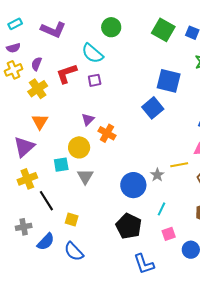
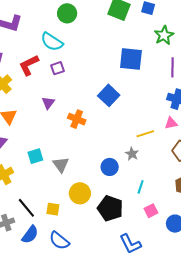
blue square: (153, 108) -> (109, 95), moved
purple triangle: (88, 119) -> (48, 103), moved
yellow circle: (79, 147) -> (80, 193), moved
yellow line: (179, 165) -> (145, 134), moved
blue circle: (133, 185) -> (110, 167), size x0.7
black line: (46, 201) -> (26, 208), moved

